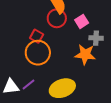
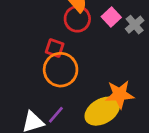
gray cross: (96, 38) -> (135, 25), moved, turned -32
orange star: (85, 54) -> (120, 94), moved

